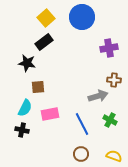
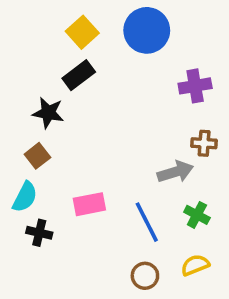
brown square: (38, 87) -> (37, 156), moved, turned -32
cyan semicircle: (25, 108) -> (25, 197), moved
yellow semicircle: (114, 156) -> (195, 265), moved, turned -42

